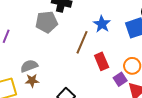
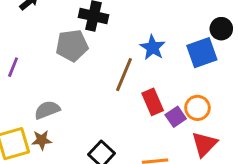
purple square: (120, 79) -> (176, 117), moved
brown star: (32, 81) -> (42, 140), moved

